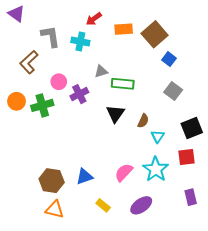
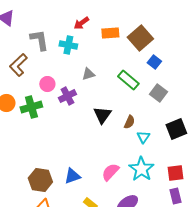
green rectangle: (123, 84) -> (128, 80), moved, turned 35
red square: (187, 157) -> (175, 173), moved

